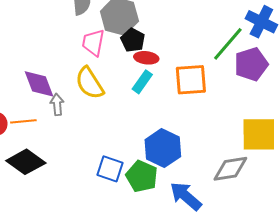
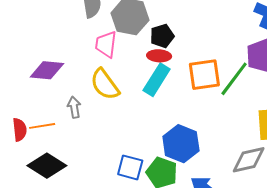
black pentagon: (133, 40) -> (162, 36), moved, turned 30
green line: (228, 44) -> (234, 79), moved
cyan rectangle: (142, 82) -> (157, 80), size x1.4
purple diamond: (39, 84) -> (47, 70), moved, turned -60

